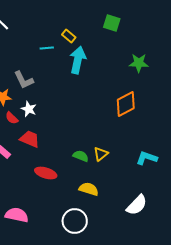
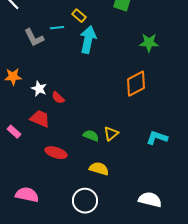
gray L-shape: (24, 80) -> (34, 38), moved
red semicircle: (12, 118) -> (58, 98), moved
white semicircle: (137, 205) -> (150, 200), moved, turned -120

